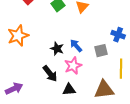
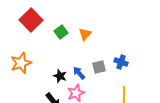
gray square: (101, 51) -> (99, 67), moved

